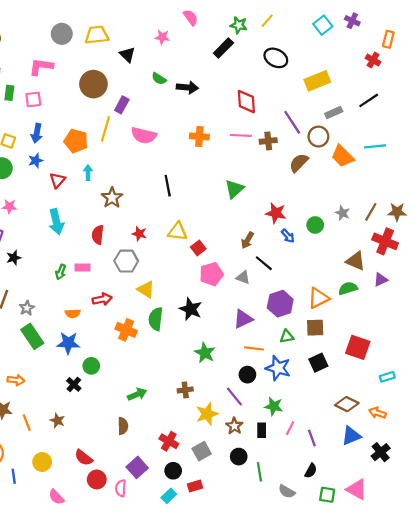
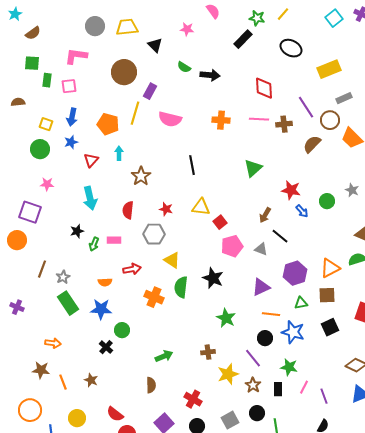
black star: (14, 258) -> (77, 231), moved
gray square: (202, 451) -> (230, 420), moved

